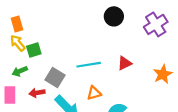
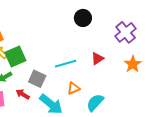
purple cross: (156, 24) -> (126, 32), moved
green square: (34, 50) -> (15, 56), size x1.5
red arrow: (37, 93) -> (23, 94), turned 48

